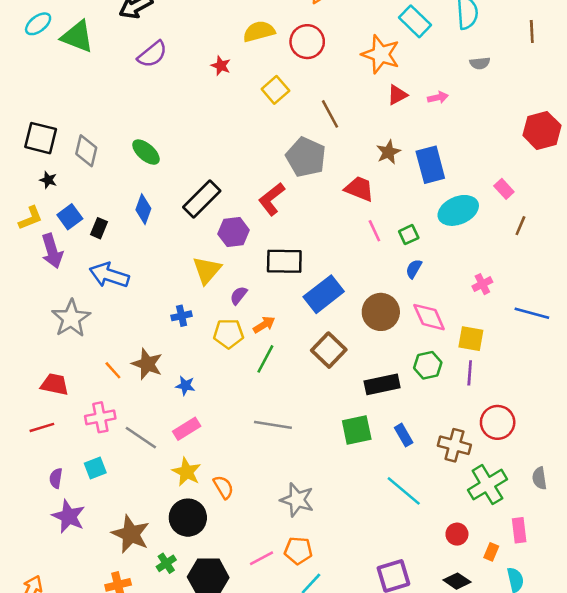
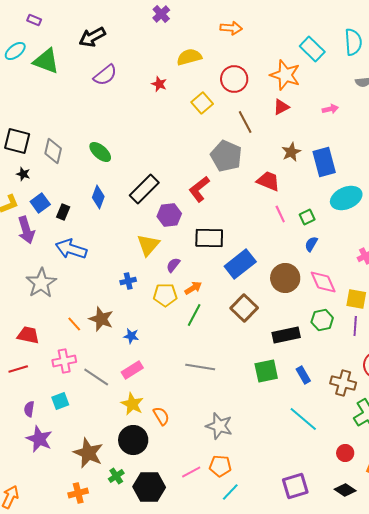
red circle: (307, 42) -> (234, 79), moved
red triangle: (397, 95) -> (281, 107), moved

